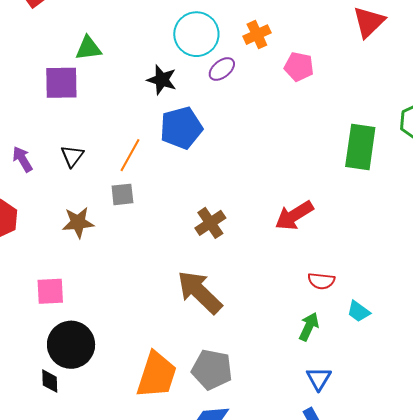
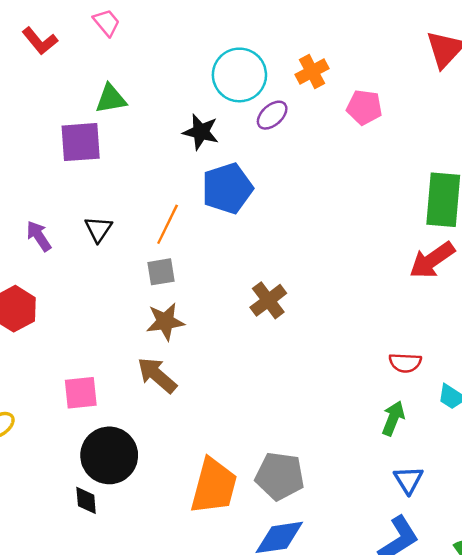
red arrow: (294, 216) -> (432, 260), moved
brown star: (78, 222) -> (165, 322), moved
brown arrow: (200, 292) -> (157, 375), moved, size x0.7

